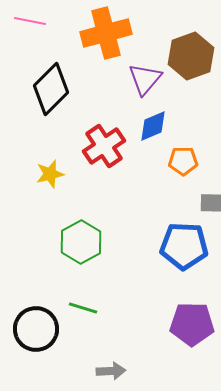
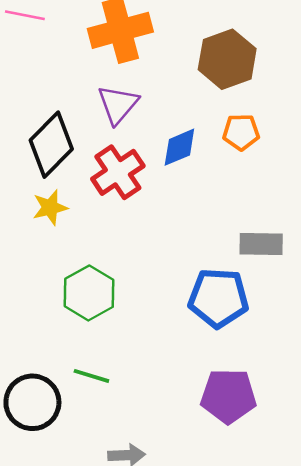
purple triangle: (145, 79) -> (118, 104), moved
black diamond: (51, 89) -> (51, 145), moved
orange pentagon: (183, 161) -> (241, 132), moved

